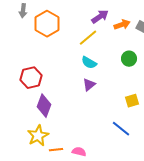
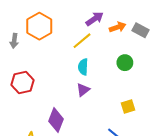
gray arrow: (23, 11) -> (14, 41), moved
cyan semicircle: (89, 63) -> (83, 67), turned 63
purple diamond: (44, 106) -> (56, 120), moved

